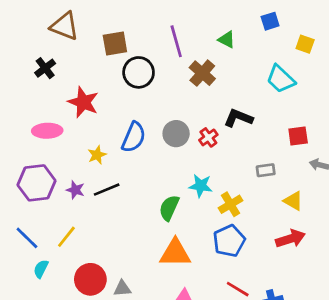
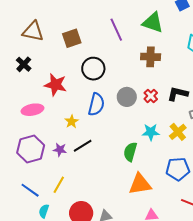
green triangle: (227, 40) -> (153, 23), size x1.6
black circle: (139, 72) -> (93, 69), moved
brown cross: (202, 73) -> (151, 57), moved, turned -30
black L-shape: (238, 118) -> (178, 94), moved
yellow cross: (230, 204) -> (178, 132), moved
blue pentagon: (229, 241) -> (178, 169), turned 30

